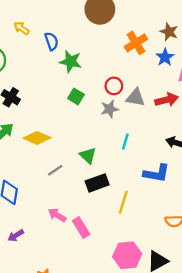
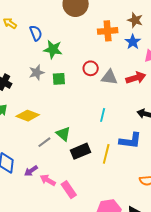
orange cross: (136, 43) -> (108, 31), turned 30
green square: (76, 96) -> (59, 79), turned -32
gray star: (110, 109) -> (37, 72), moved
green triangle: (88, 156) -> (63, 134), moved
yellow line: (123, 202) -> (106, 154), moved
purple arrow: (16, 236) -> (31, 171), moved

